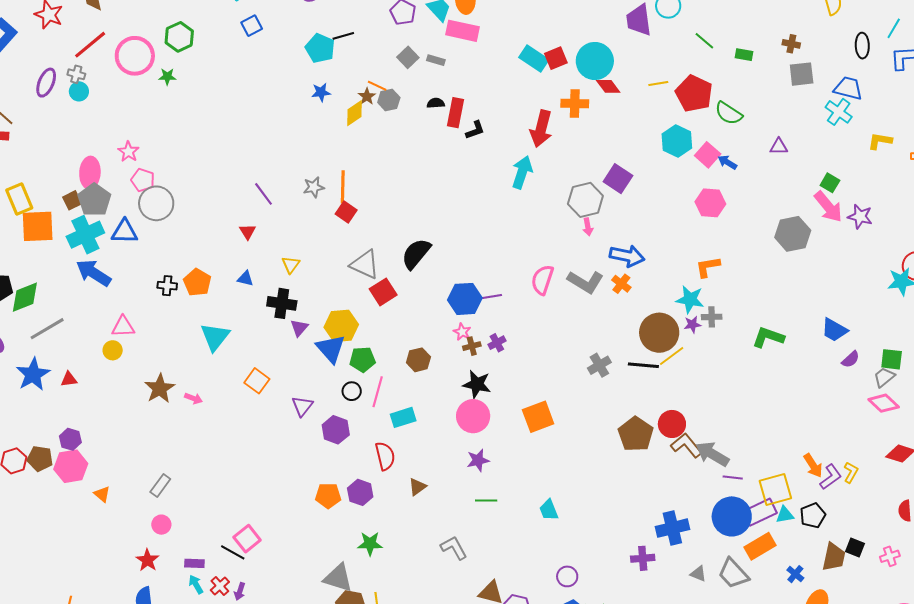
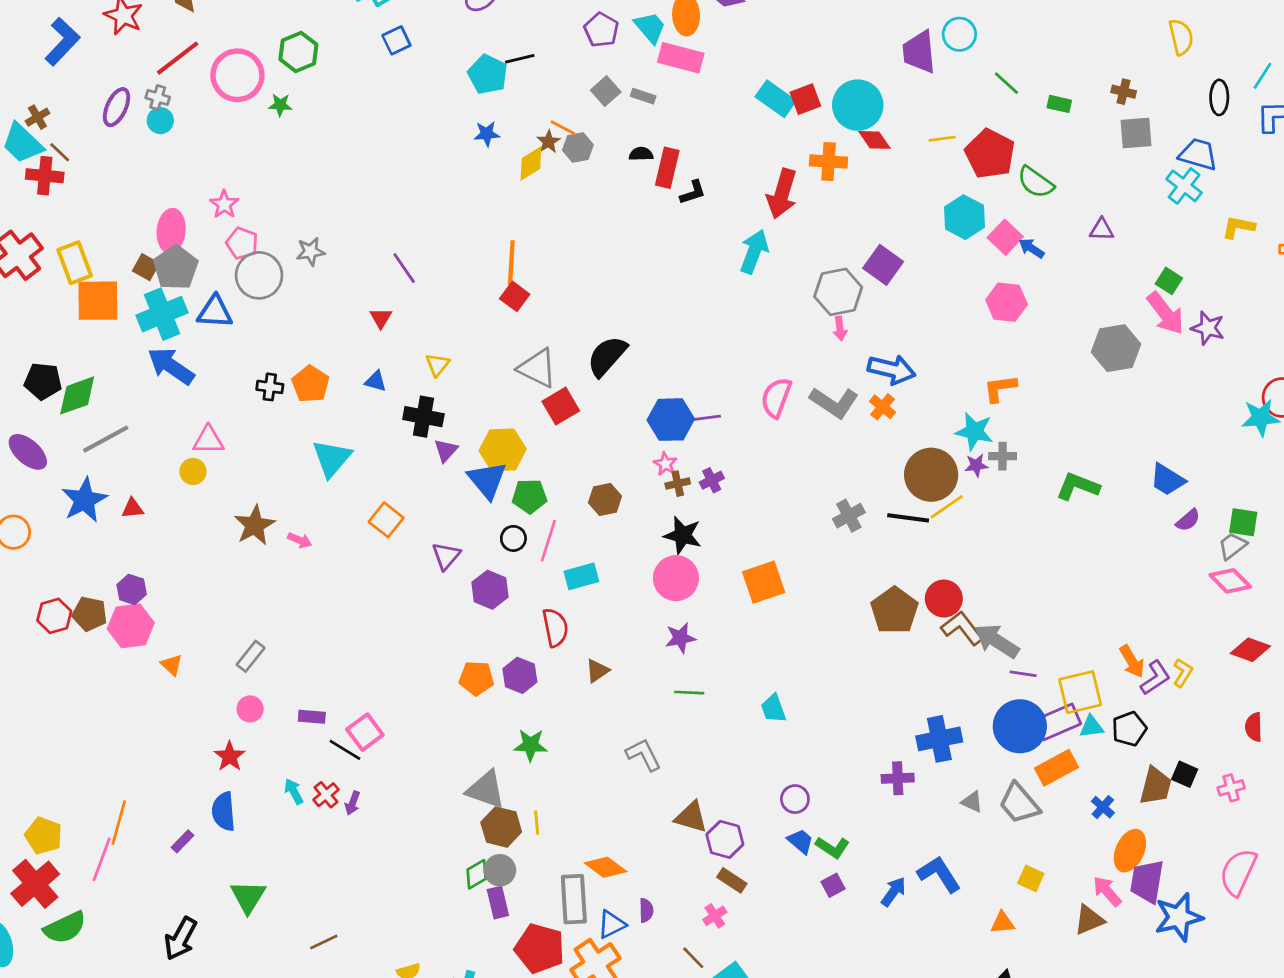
gray star: (314, 187) -> (311, 251), moved
brown square: (72, 200) -> (146, 267), turned -36
purple rectangle: (194, 563) -> (312, 717), moved

